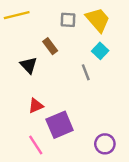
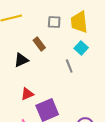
yellow trapezoid: (98, 20) -> (79, 22), turned -145
black triangle: (29, 65) -> (21, 60), turned 49

